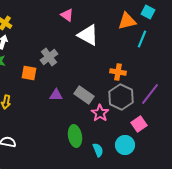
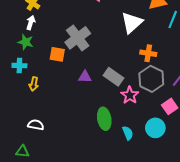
white triangle: (88, 35) -> (132, 23), moved, turned 50
gray cross: (49, 57) -> (78, 38), size x1.4

